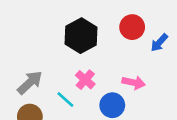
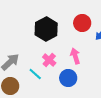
pink arrow: (134, 82) -> (75, 56), moved, turned -119

